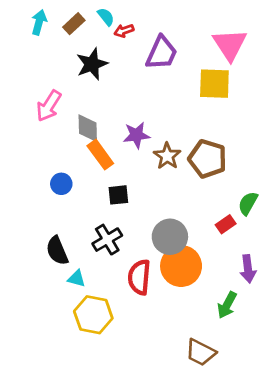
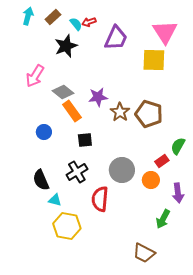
cyan semicircle: (106, 17) -> (76, 24), moved
gray diamond: (88, 128) -> (63, 92), turned -50
orange circle: (181, 266) -> (151, 180), moved, size x0.6

